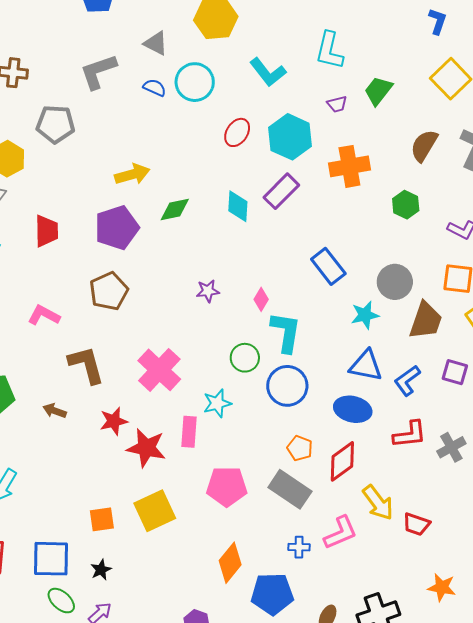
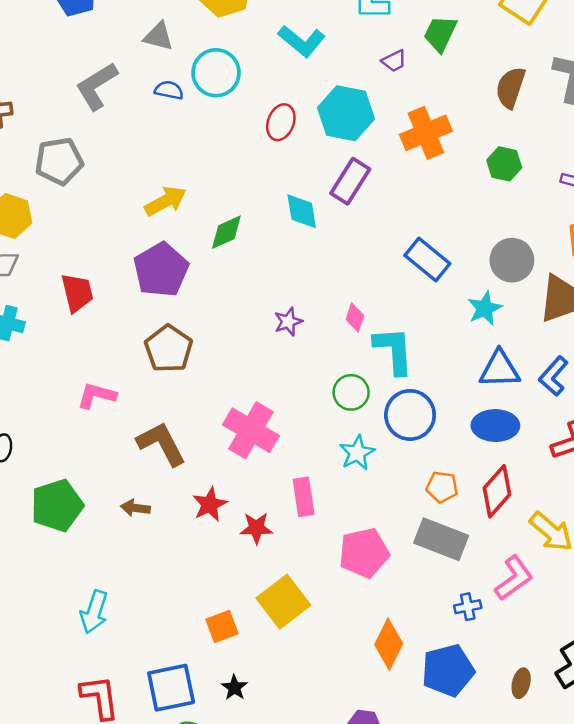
cyan star: (217, 403) -> (357, 453), moved
red star: (146, 448) -> (256, 528), size x0.7

